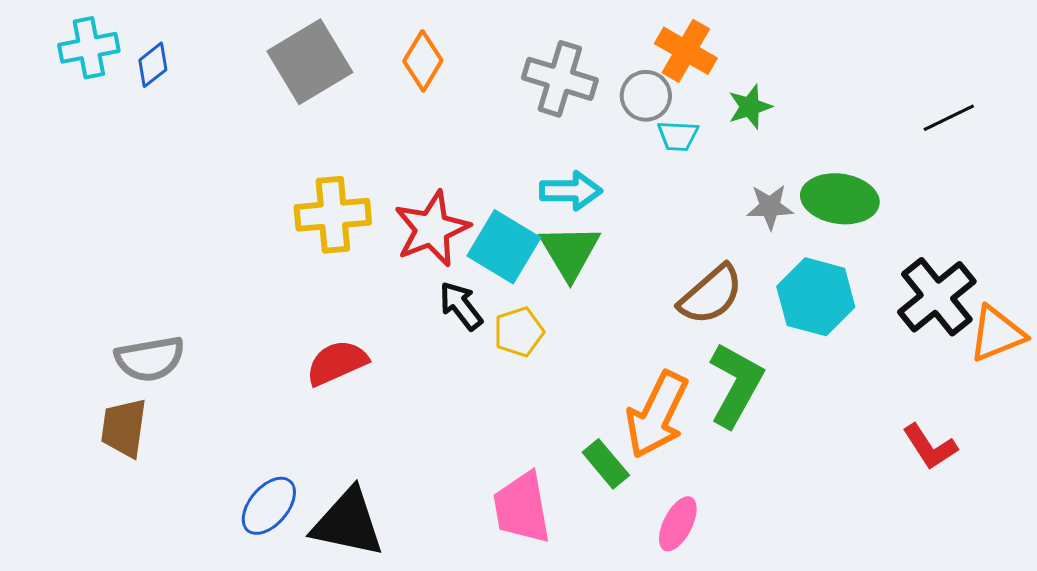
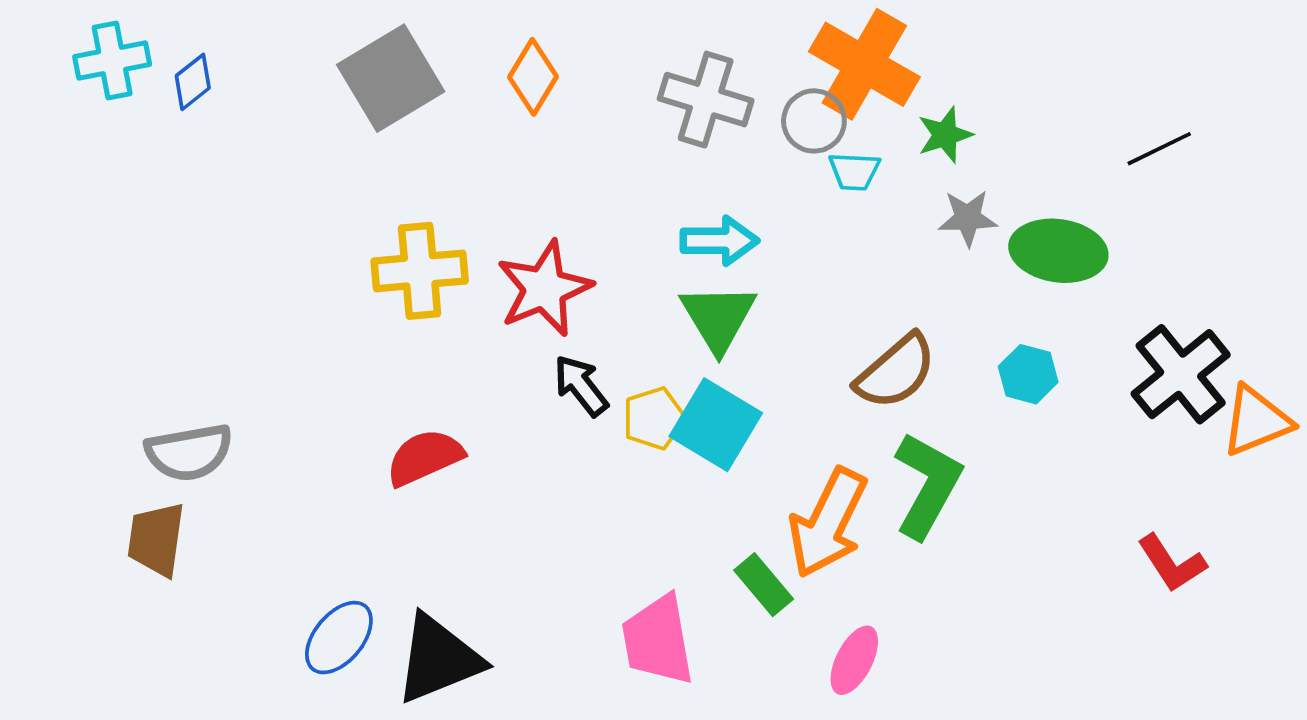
orange cross: (686, 51) -> (864, 64), size x1.4
black line: (949, 118) -> (1159, 149), moved
gray star: (770, 207) -> (968, 218), moved
cyan square: (504, 247) -> (716, 425), moved
cyan hexagon: (816, 297) -> (1028, 374), size x0.6
black triangle: (348, 523) -> (438, 659), turned -34

